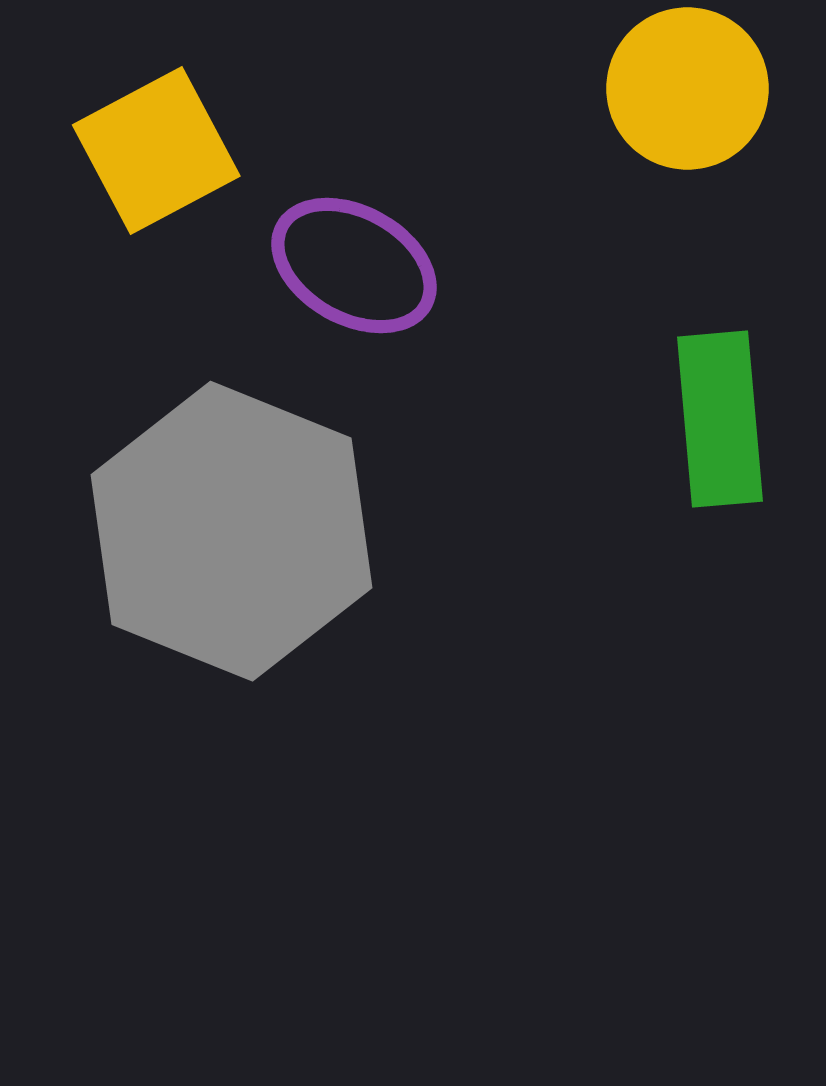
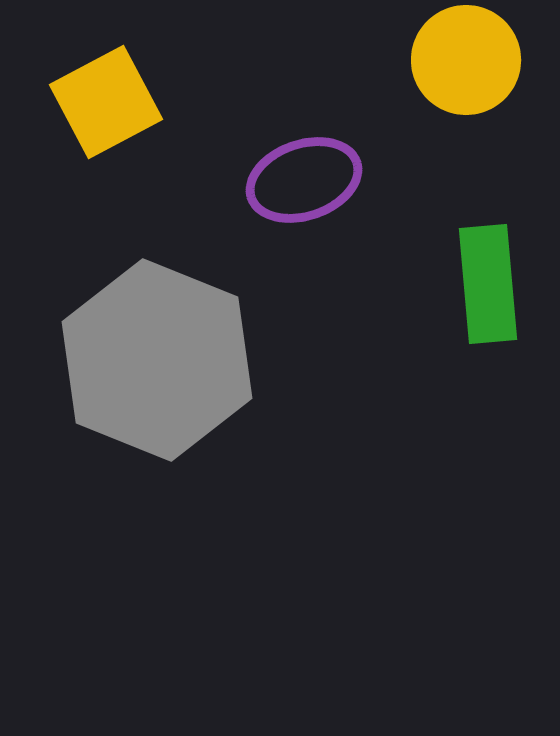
purple ellipse: (354, 266) -> (304, 180), moved, turned -48

